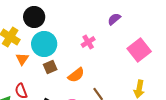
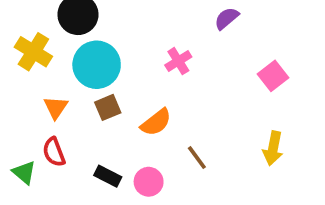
pink square: (139, 50) -> (273, 76), size x0.7
orange triangle: (22, 59) -> (56, 107), moved

